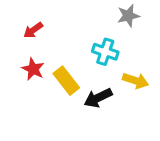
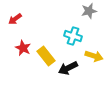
red arrow: (33, 30) -> (15, 19), moved

